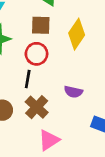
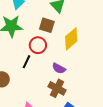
purple semicircle: (73, 92) -> (59, 68), moved
brown cross: (37, 107) -> (57, 88), moved, turned -30

